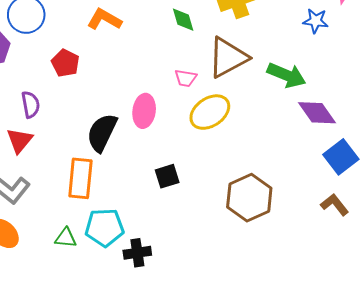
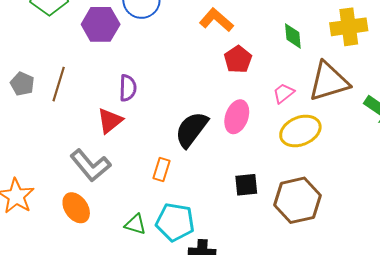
red pentagon: (65, 63) -> (238, 59), moved
pink trapezoid: (186, 78) -> (284, 93), turned 120
orange rectangle: (80, 178) -> (161, 170), size x0.6
brown hexagon: (249, 198) -> (297, 200), moved

